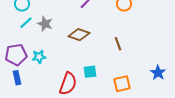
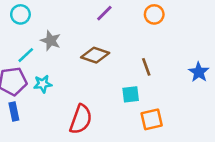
cyan line: (26, 23) -> (26, 55), moved
cyan square: (90, 72) -> (131, 94), moved
blue star: (158, 73) -> (199, 72), moved

